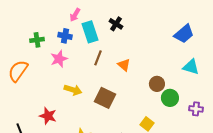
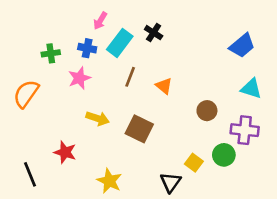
cyan rectangle: (90, 32) -> (120, 43), turned 55
green circle: (170, 98) -> (224, 155), moved
purple cross: (196, 109) -> (245, 130), moved, size x1.5

